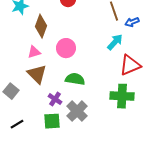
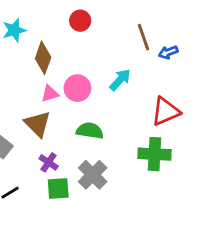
cyan arrow: (115, 42) -> (120, 80), moved
pink triangle: (34, 52) -> (50, 94), moved
purple cross: (55, 99) -> (49, 162), moved

